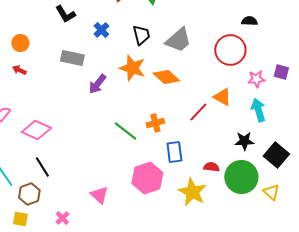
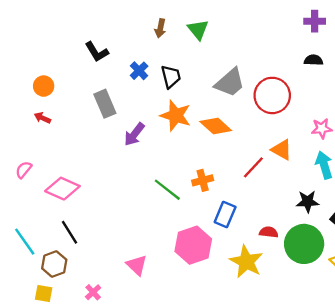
black trapezoid: (141, 35) -> (171, 77), moved
red circle: (230, 50) -> (272, 95), moved
gray rectangle: (72, 58) -> (105, 104), turned 55
blue rectangle: (174, 152) -> (225, 214), turned 30

